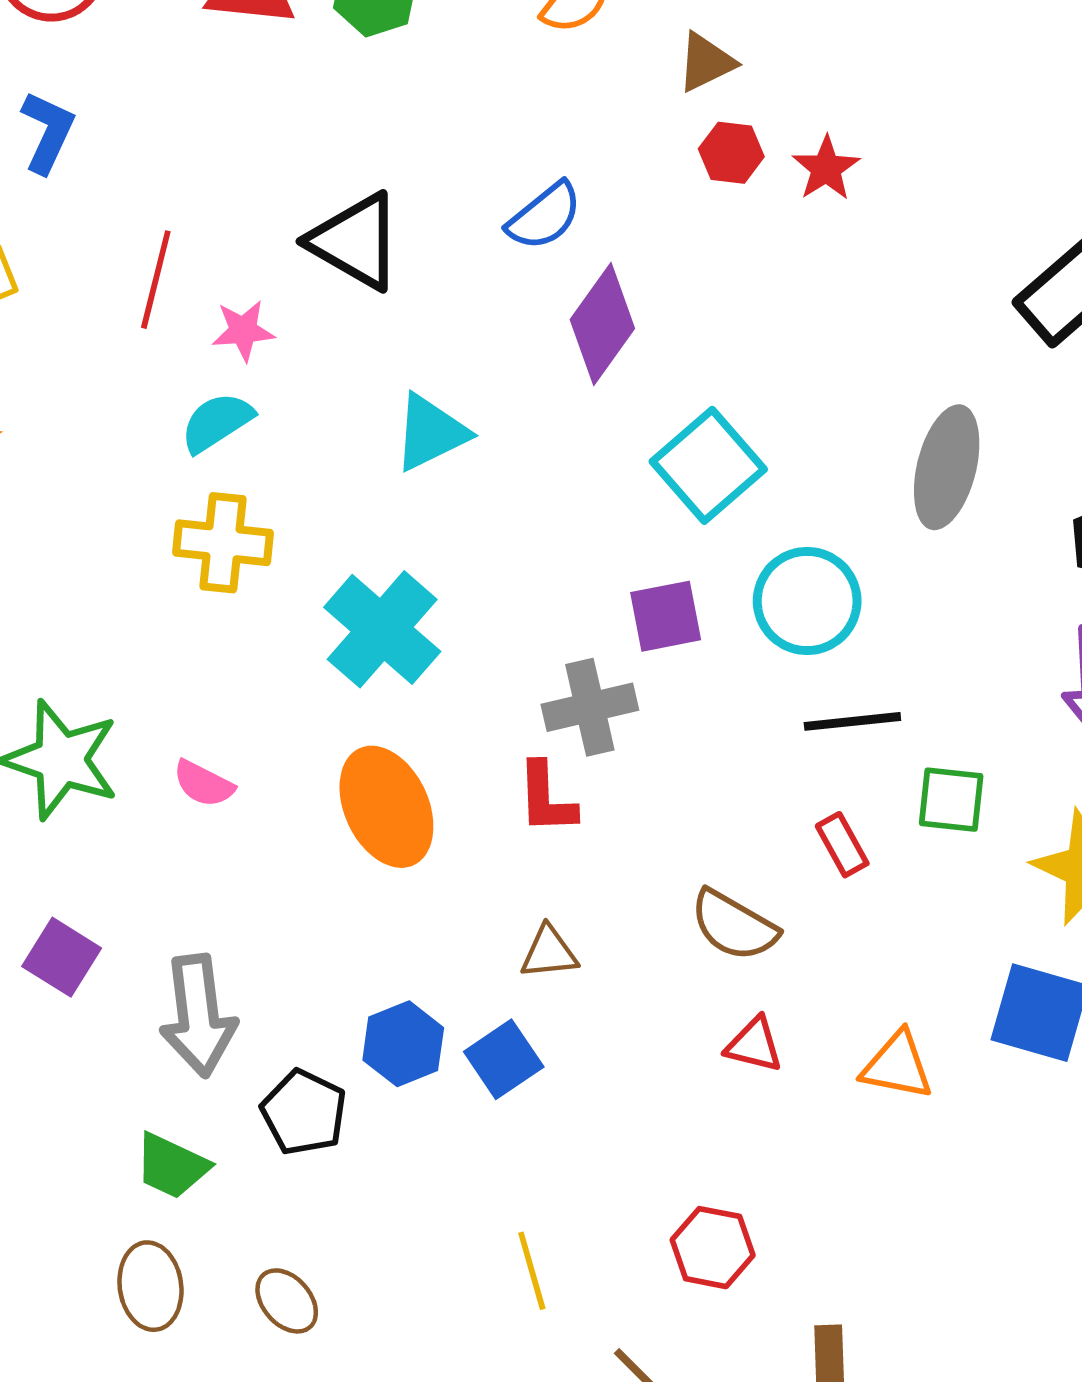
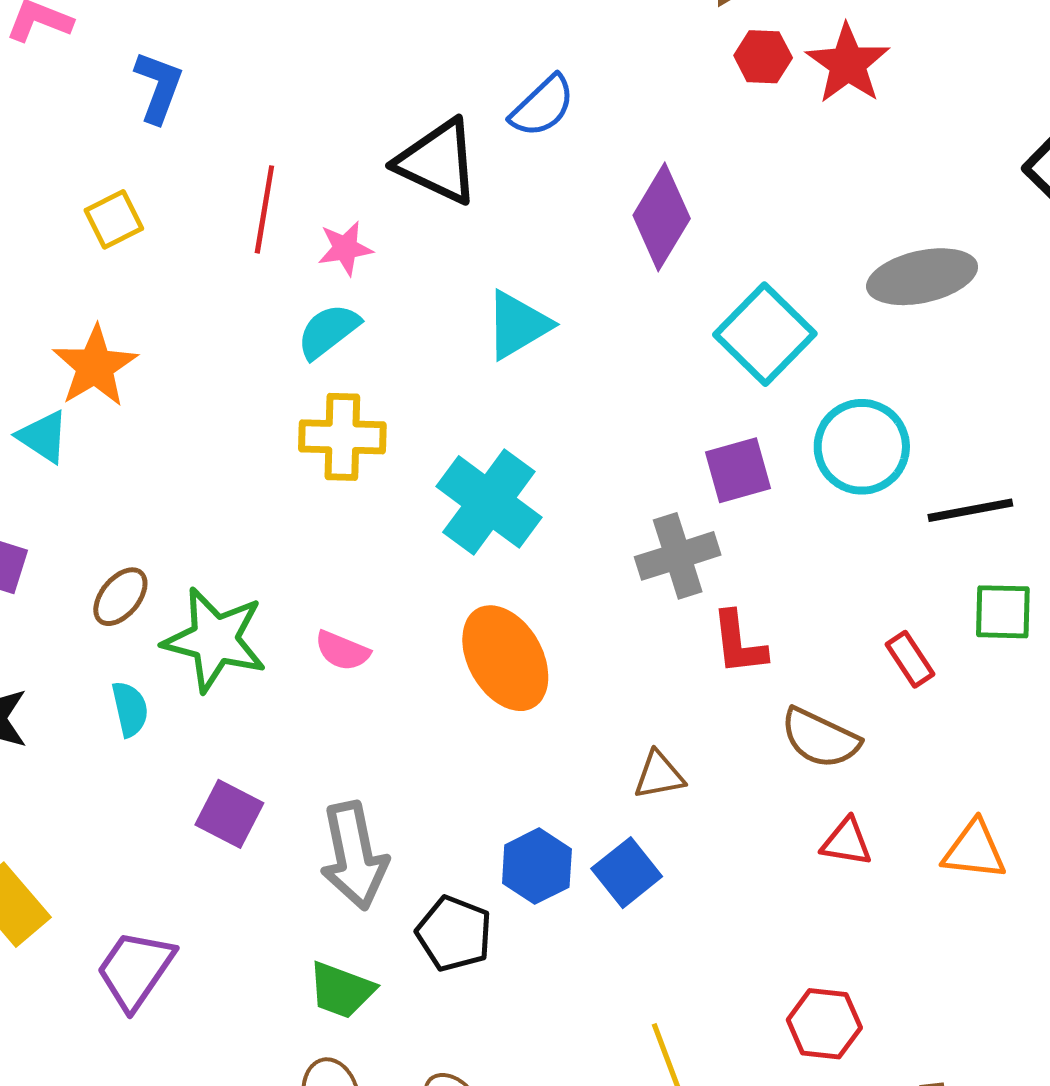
red star: (826, 168) -> (848, 64), size x1.4
blue semicircle: (545, 216) -> (542, 106), moved
gray ellipse: (947, 467) -> (922, 277), moved, turned 68
black line: (852, 721) -> (970, 510), moved
red L-shape: (546, 798) -> (739, 643), moved

